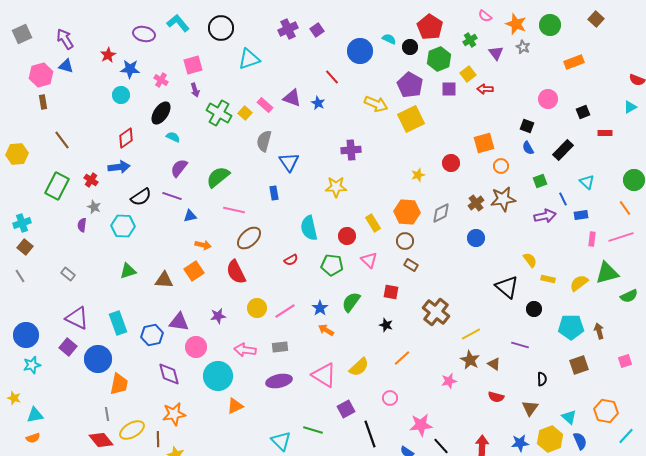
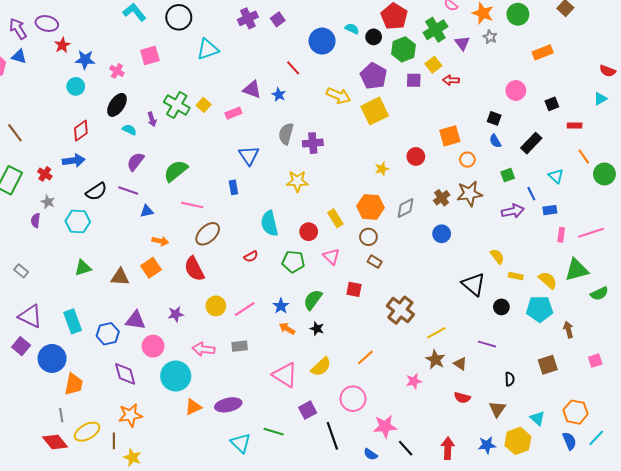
purple ellipse: (144, 34) -> (47, 24), moved
green cross: (470, 40) -> (435, 30), size x1.6
purple arrow: (195, 90) -> (152, 119), moved
pink rectangle: (265, 105) -> (233, 113), moved, turned -63
gray semicircle: (264, 141) -> (286, 134), moved
orange line: (625, 208) -> (584, 156), moved
yellow semicircle: (579, 283) -> (548, 280), turned 78
black star: (386, 325) -> (317, 329), moved
cyan pentagon: (571, 327) -> (540, 309), moved
purple ellipse: (279, 381) -> (228, 405), moved
pink circle: (390, 398) -> (353, 399), size x1.6
blue semicircle: (580, 441) -> (569, 441), moved

